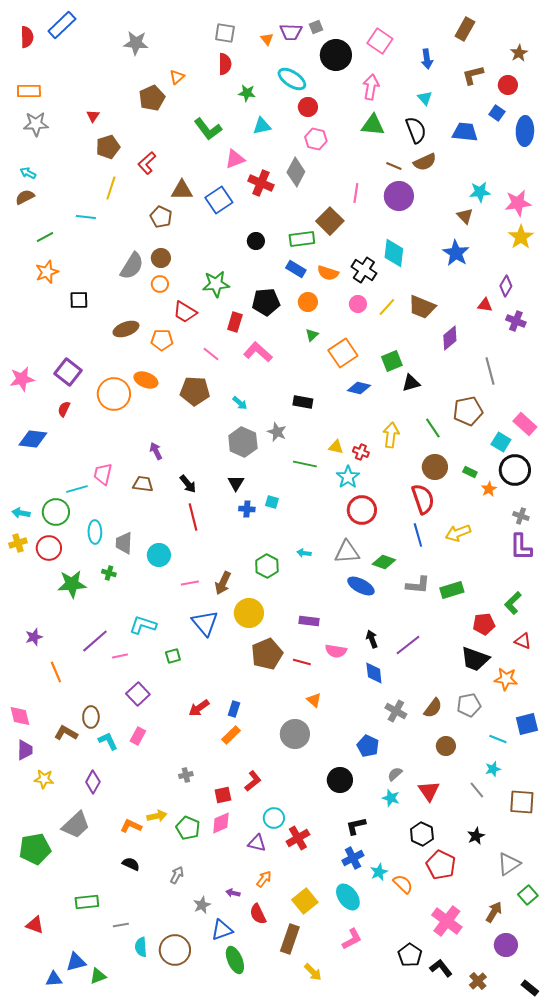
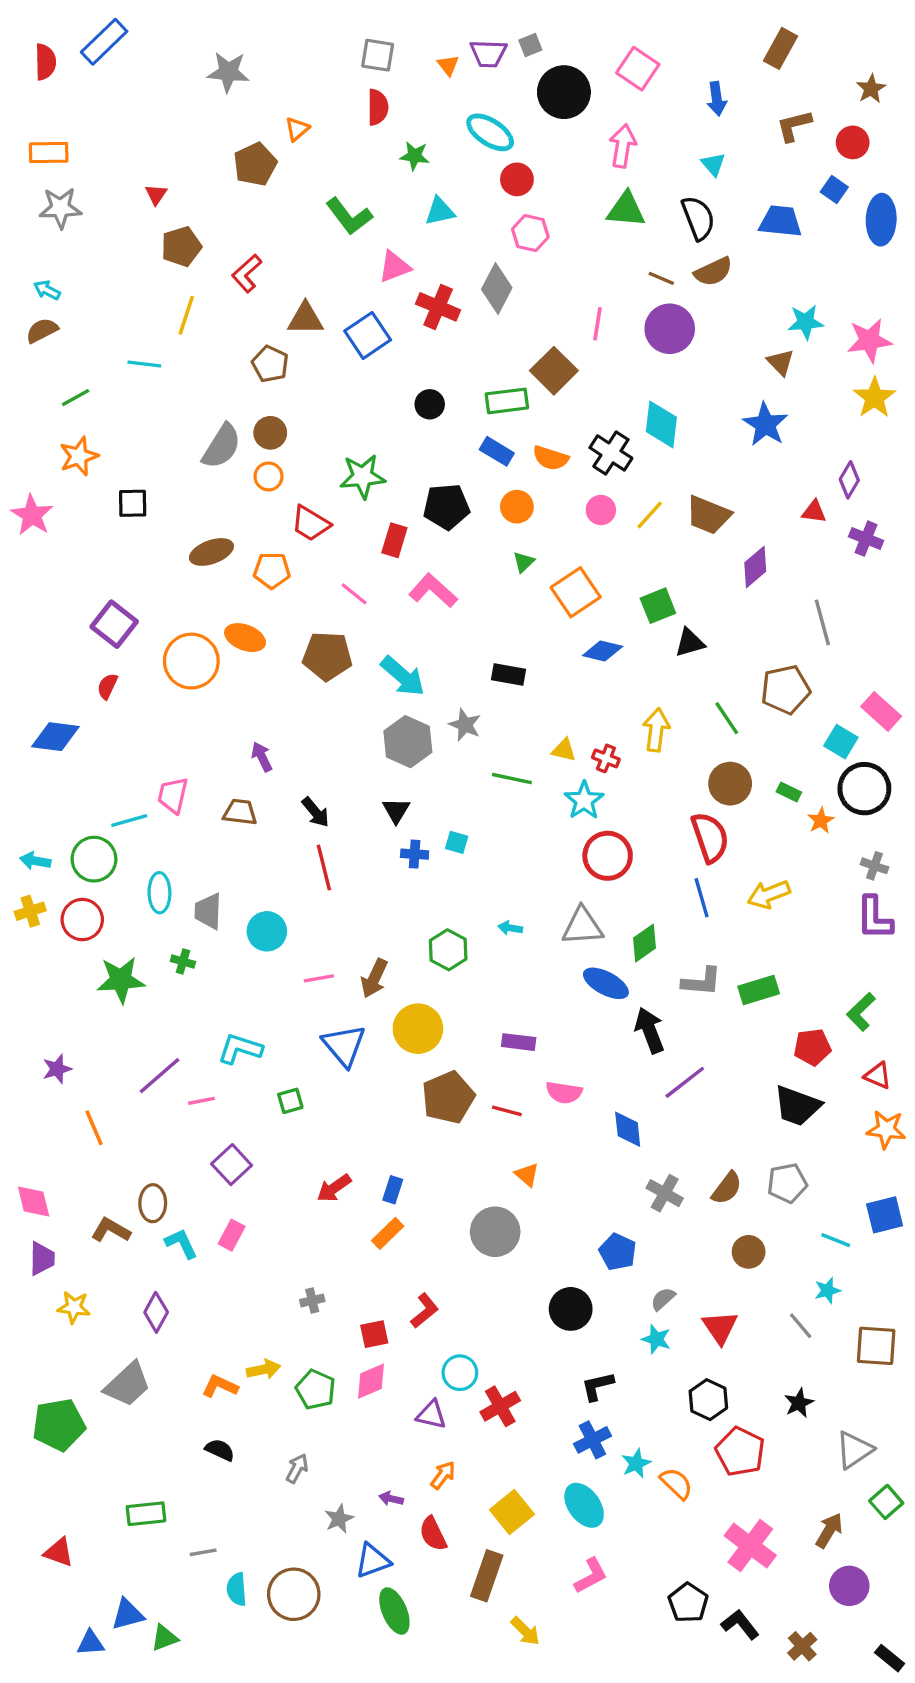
pink star: (22, 379) -> (32, 515), moved, turned -30
cyan arrow: (240, 403) -> (403, 676), size x1.8
green diamond: (384, 562) -> (645, 943), turned -55
black arrow: (372, 639) -> (650, 1030), moved, size x1.5
orange star: (506, 679) -> (886, 1129), moved

